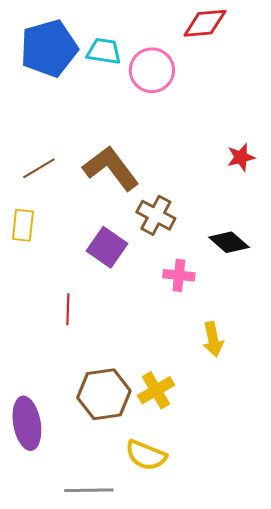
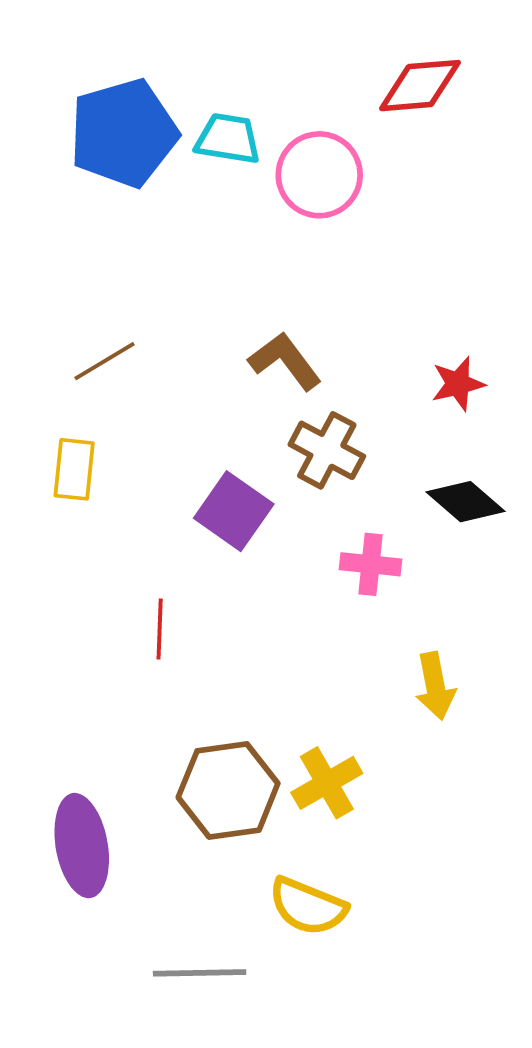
red star: (241, 157) -> (458, 384), moved
brown L-shape: (111, 168) -> (285, 361), moved, size x0.7

